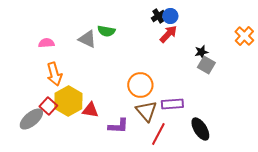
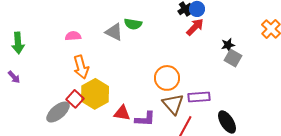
red triangle: (90, 110) -> (122, 113), moved

